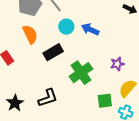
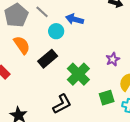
blue arrow: (90, 29) -> (75, 19), moved
black L-shape: (48, 98) -> (62, 104), moved

